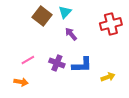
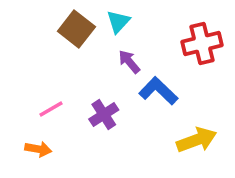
purple cross: (57, 63) -> (104, 114), turned 35
blue L-shape: (82, 65) -> (158, 91), moved, turned -135
yellow arrow: (108, 77) -> (197, 140), size x1.5

